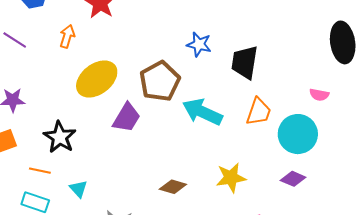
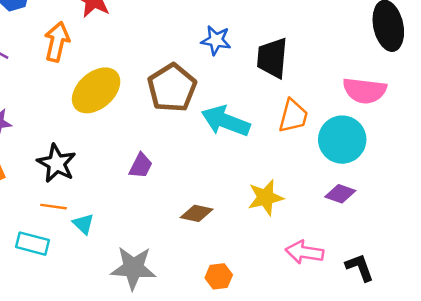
orange arrow: (67, 36) -> (57, 42), size x1.4
pink semicircle: (319, 95) -> (365, 91), size x1.8
purple trapezoid: (127, 118) -> (141, 166), moved, size x0.7
orange line: (40, 171) -> (53, 207), moved

